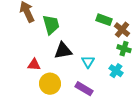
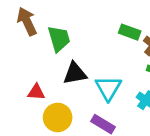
cyan triangle: (88, 62) -> (108, 88), size x1.5

